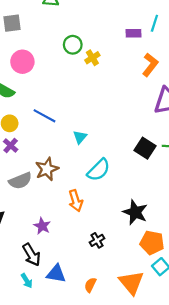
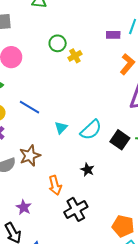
cyan semicircle: (99, 170) -> (91, 130), moved
black star: (135, 212) -> (87, 170), moved, size x0.6
black cross: (97, 240) -> (76, 209), moved, size x1.6

